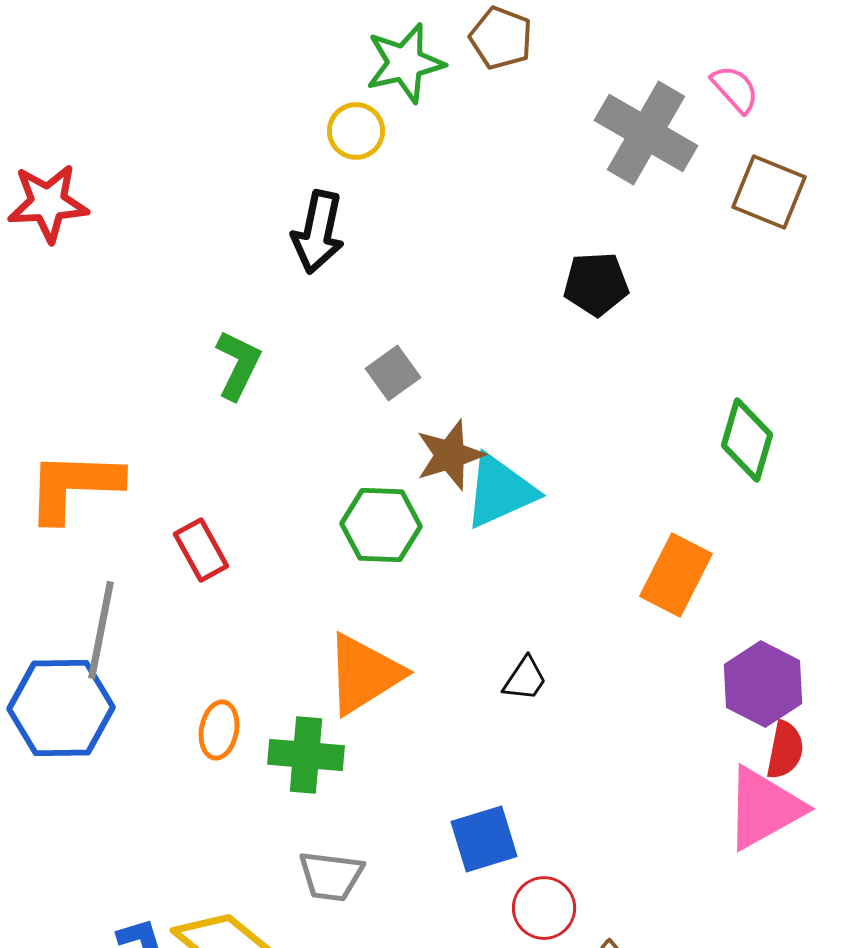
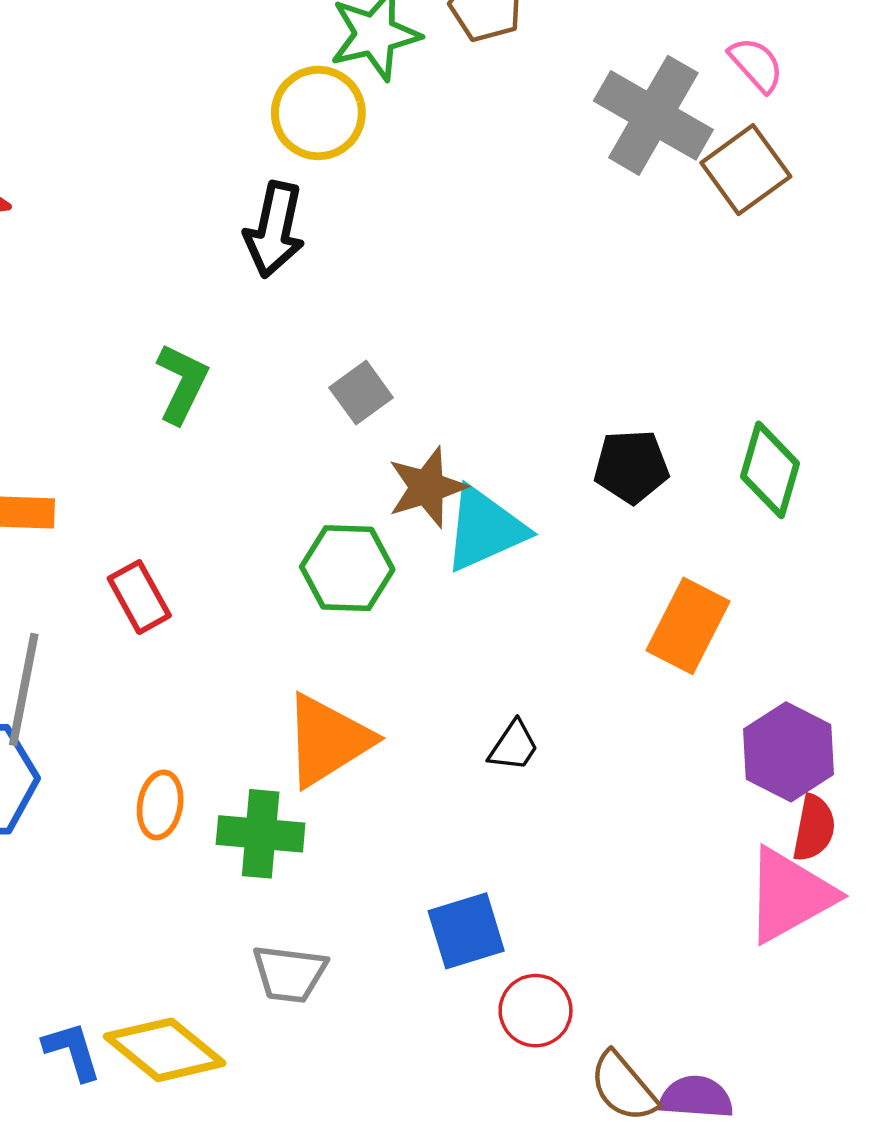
yellow circle: (356, 131) -> (318, 113), size x1.4
brown square: (769, 192) -> (746, 170), moved, turned 32
black pentagon: (596, 284) -> (631, 466), moved

